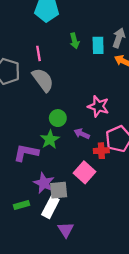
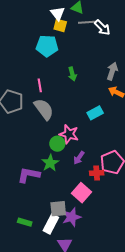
cyan rectangle: (98, 45) -> (95, 113), moved, turned 63
pink star: (98, 106) -> (69, 134), moved
purple arrow: (82, 134) -> (79, 158), turned -80
purple star: (44, 183) -> (72, 217), moved, turned 30
green rectangle: (22, 205) -> (25, 222), turned 32

